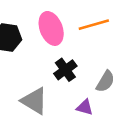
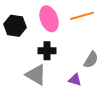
black cross: (65, 70) -> (47, 51), moved, turned 36

